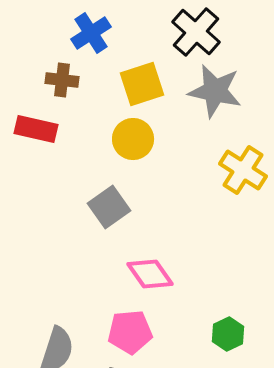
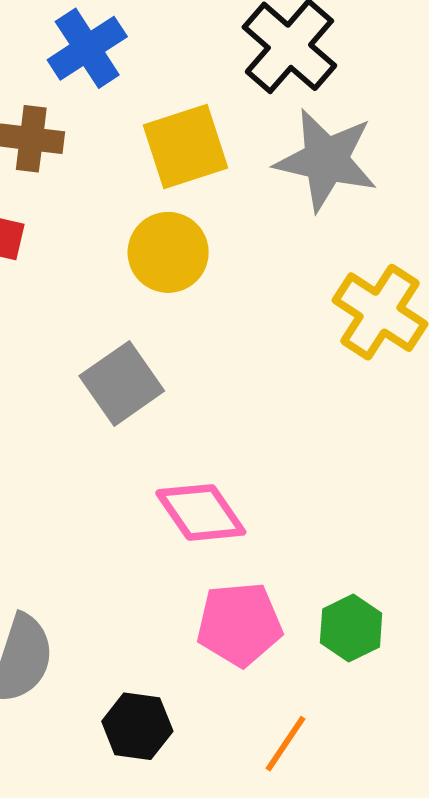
pink pentagon: (130, 332) -> (239, 624), moved

